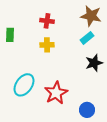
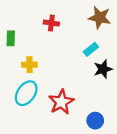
cyan rectangle: (87, 38) -> (91, 49), moved
yellow cross: (47, 45) -> (29, 65), moved

